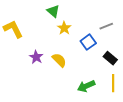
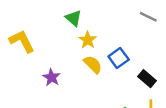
gray line: (106, 26) -> (148, 17), moved, turned 48
yellow semicircle: (59, 60) -> (93, 64), moved

